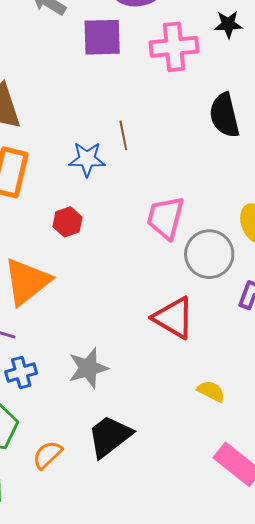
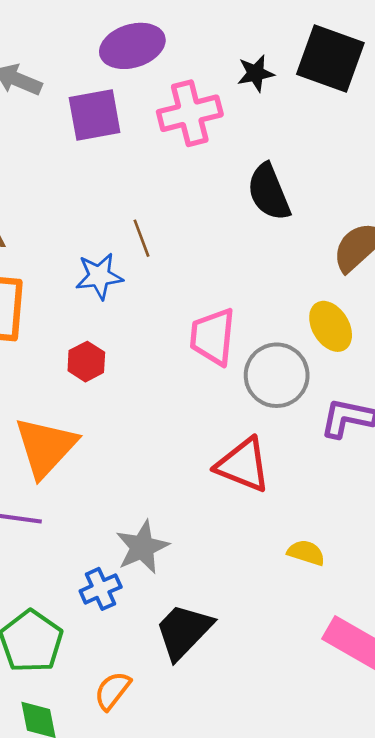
blue cross: (21, 372) -> (101, 589), moved
orange semicircle: (47, 455) -> (113, 691), moved

